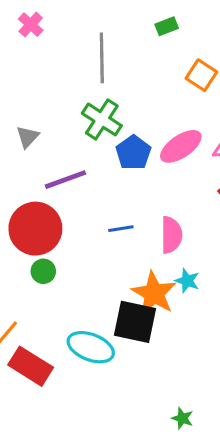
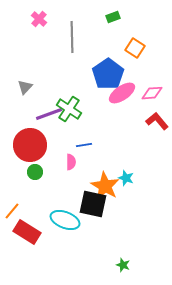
pink cross: (31, 25) -> (39, 19), moved
green cross: (102, 119) -> (69, 109), moved
blue pentagon: (133, 153) -> (108, 74), moved, size x1.4
pink semicircle: (171, 235) -> (71, 162), moved, size x0.7

